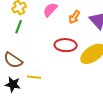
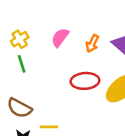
green line: (19, 27) -> (22, 64), turned -32

